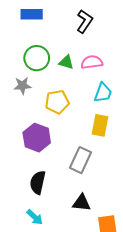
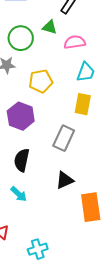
green triangle: (66, 62) -> (50, 27), moved
black triangle: (82, 203) -> (65, 180), turned -30

